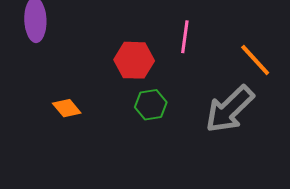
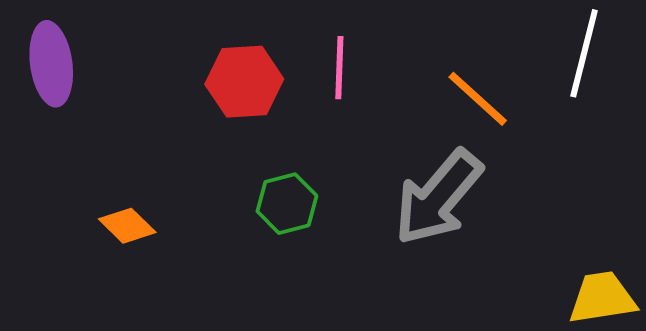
red hexagon: (134, 60) -> (244, 82), moved

